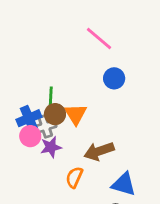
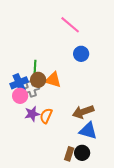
orange triangle: (76, 114) -> (53, 80), turned -42
purple star: (51, 147) -> (32, 114), moved
brown arrow: (99, 151) -> (83, 112), moved
orange semicircle: (74, 177) -> (46, 116), moved

